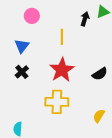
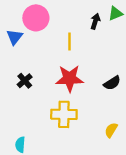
pink circle: (32, 16) -> (36, 18), size x1.5
blue triangle: (22, 46) -> (15, 37), moved
red star: (62, 70) -> (70, 78), turned 30

